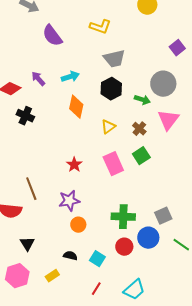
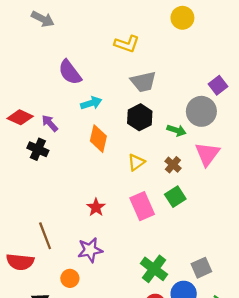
purple semicircle: (52, 36) -> (70, 72), moved
purple square: (177, 48) -> (218, 85), moved
purple arrow: (38, 79) -> (50, 123), moved
green cross: (123, 217) -> (154, 269), turned 35
orange circle: (78, 225) -> (70, 278), moved

